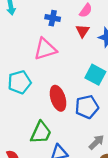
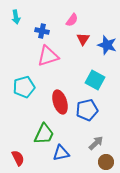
pink semicircle: (86, 11) -> (72, 20), moved
blue cross: (53, 18) -> (42, 31), moved

